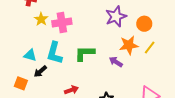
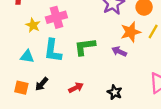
yellow star: (41, 19) -> (33, 25), moved
black arrow: (40, 71) -> (42, 84), moved

